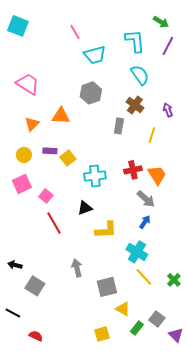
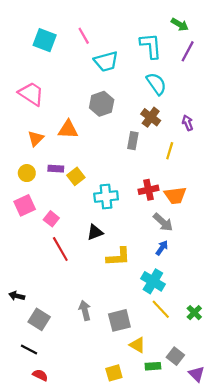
cyan square: (18, 26) -> (45, 40), moved
orange trapezoid: (157, 175) -> (175, 195), turned 115
gray arrow: (77, 268) -> (85, 310), moved
black line: (13, 313) -> (29, 349), moved
green rectangle: (137, 328) -> (153, 366), turned 48

